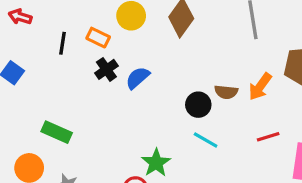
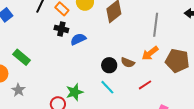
black cross: (106, 69) -> (61, 29), turned 32
orange arrow: (260, 87) -> (150, 53), moved
red line: (268, 137) -> (145, 85), moved, turned -32

